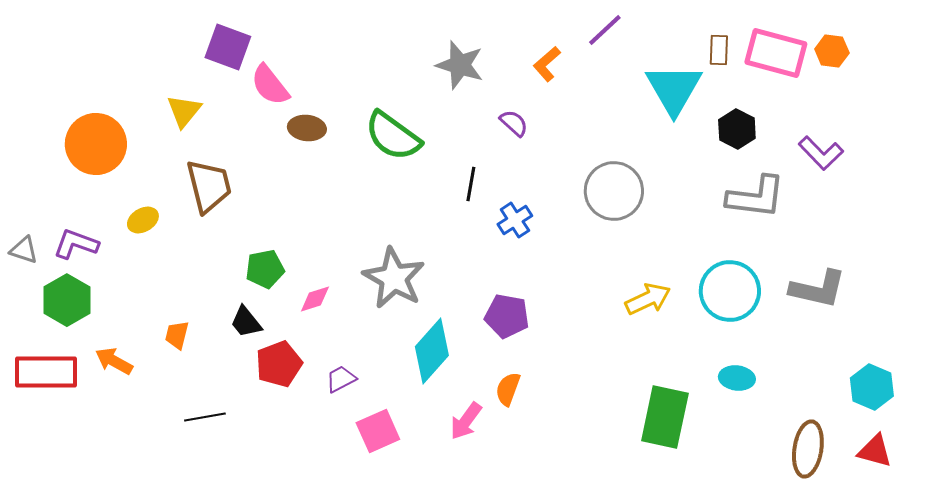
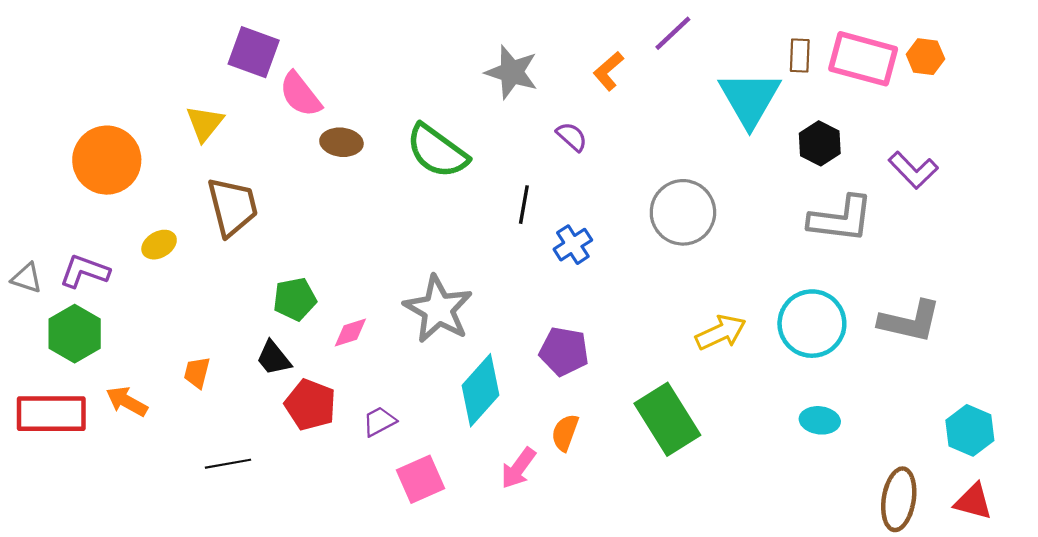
red pentagon: (279, 364) -> (310, 405), turned -30
green rectangle: (665, 417) -> (667, 419), moved, turned -44

